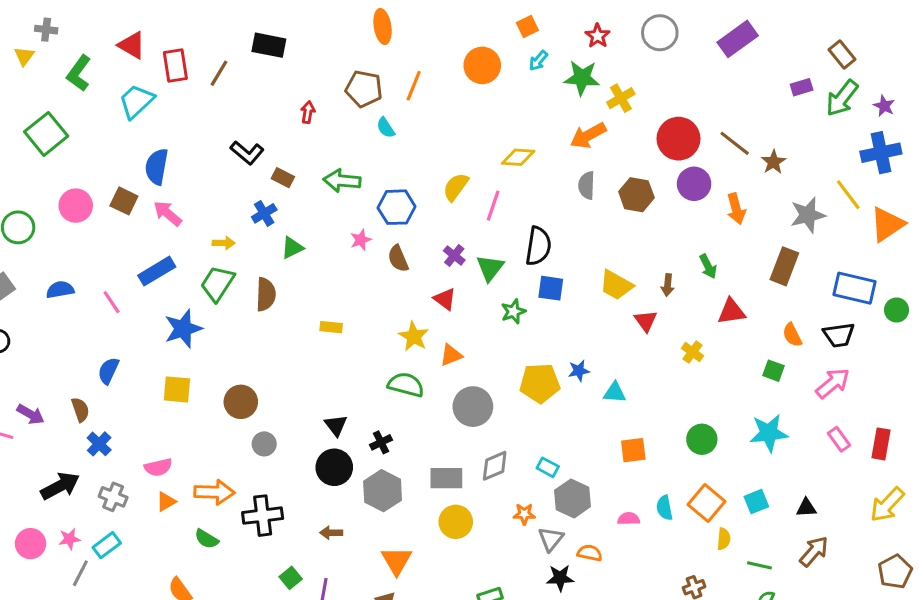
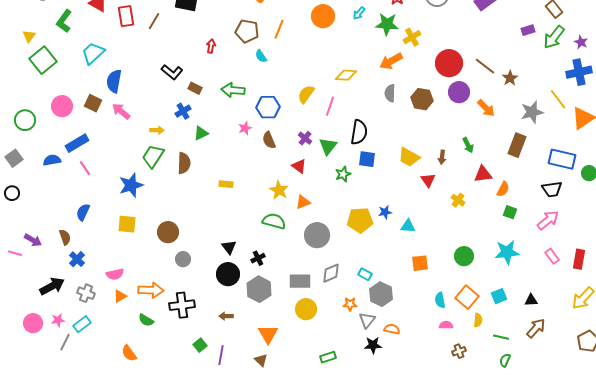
yellow triangle: (24, 56) -> (29, 36), moved
cyan trapezoid: (136, 101) -> (93, 53), moved
orange arrow: (736, 209) -> (486, 108), turned -30
blue rectangle: (157, 271) -> (77, 143), moved
orange semicircle: (792, 335) -> (503, 189), moved, turned -126
pink semicircle: (629, 519) -> (446, 325), moved

